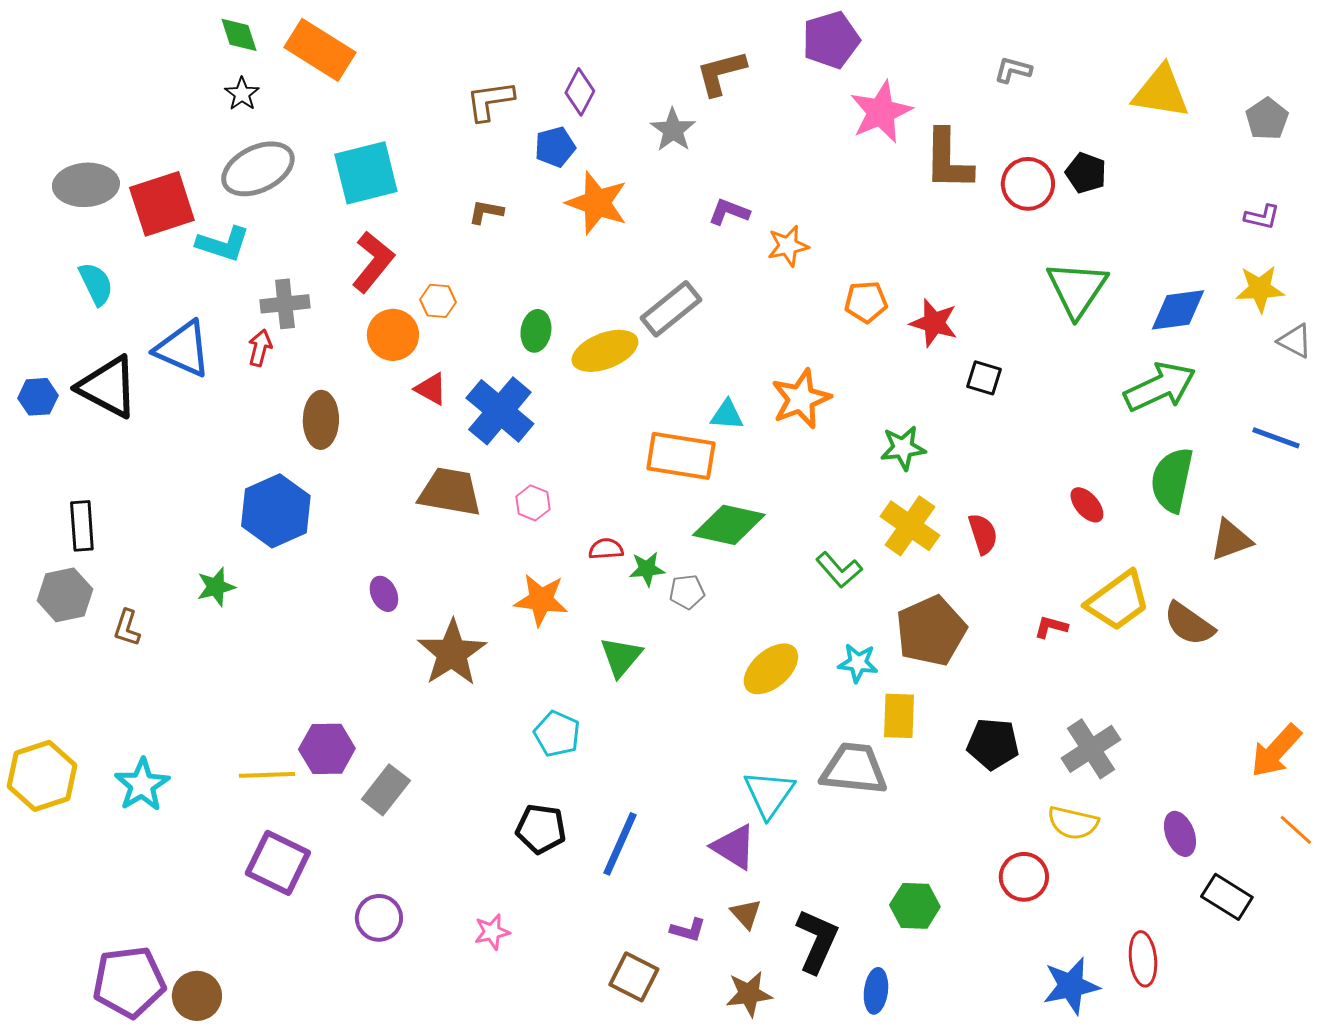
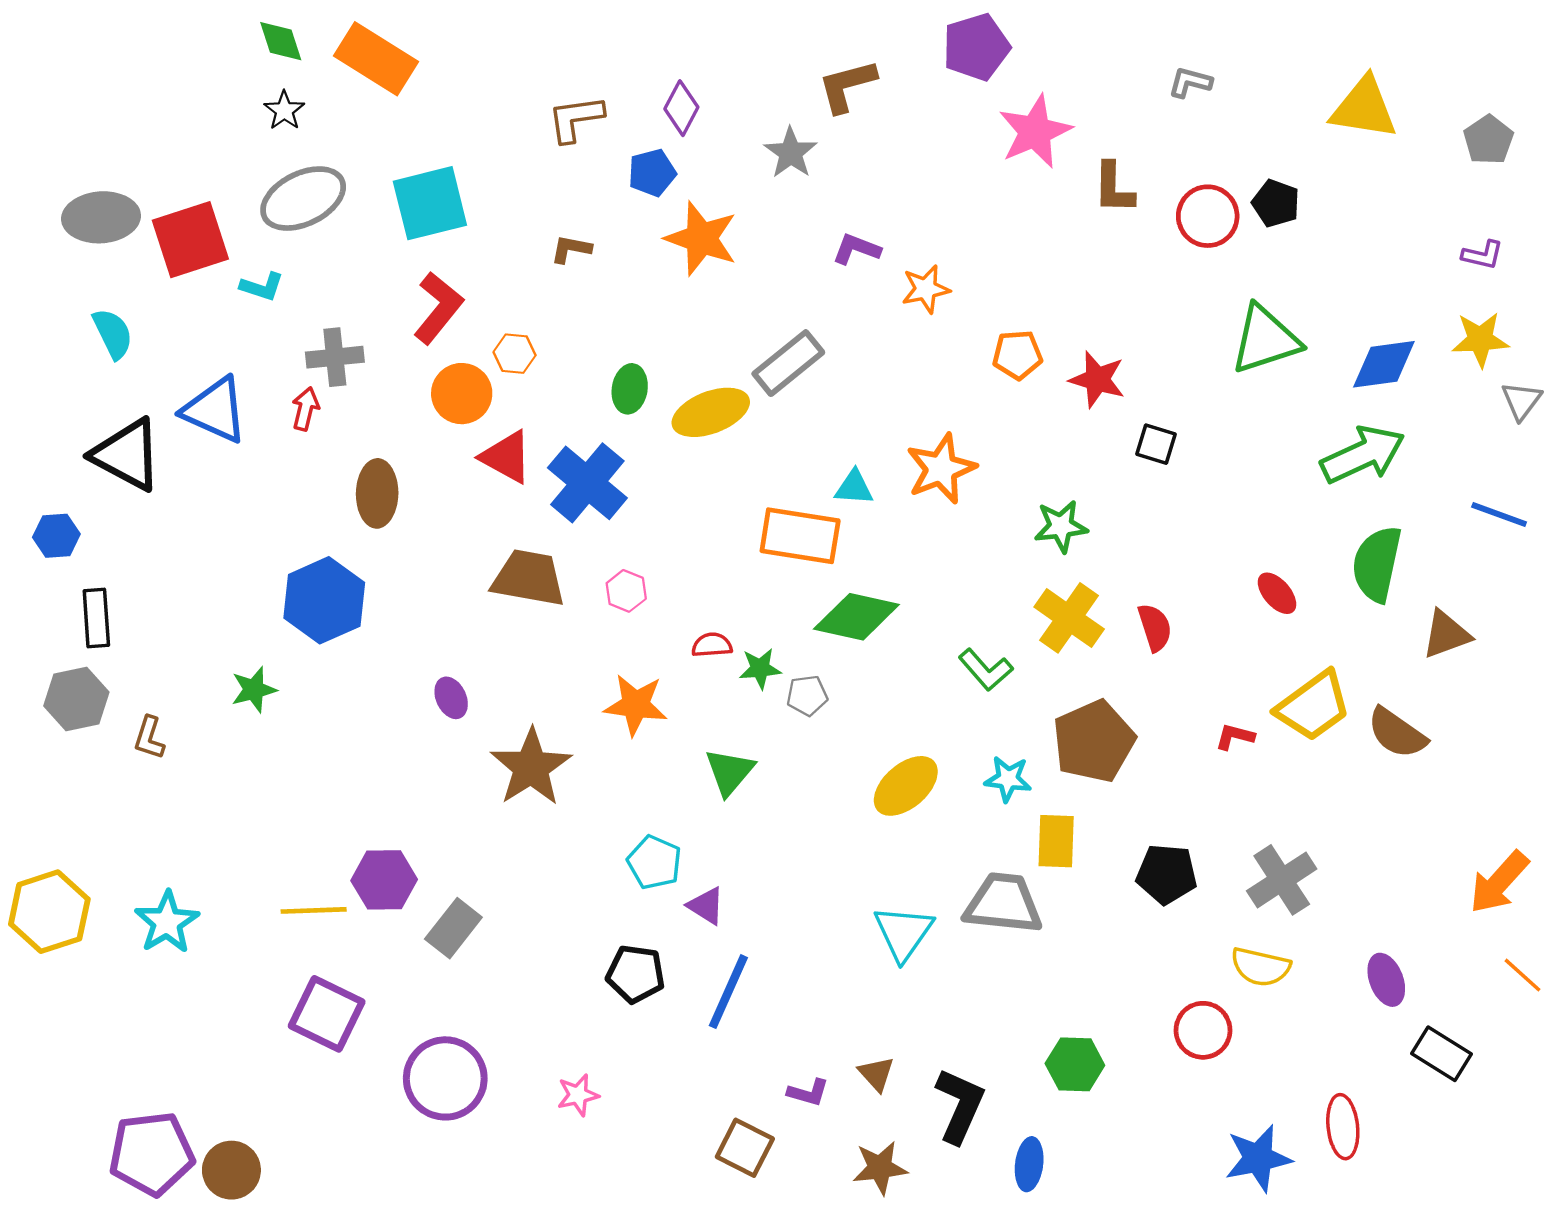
brown L-shape: (948, 160) -> (1114, 188), size x0.7
cyan L-shape: (223, 244) -> (262, 287), size x0.7
green triangle: (1077, 289) -> (1265, 340), turned 38
gray triangle: (1295, 341) -> (1521, 401), turned 39
red triangle: (431, 389) -> (506, 457), size x1.4
blue hexagon: (38, 397) -> (56, 536), moved
purple triangle: (734, 847) -> (706, 906), moved, size x0.7
purple circle: (379, 918) -> (445, 1078), size x1.5

